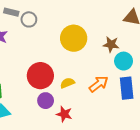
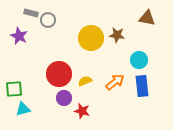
brown star: (111, 44) -> (117, 35), moved

